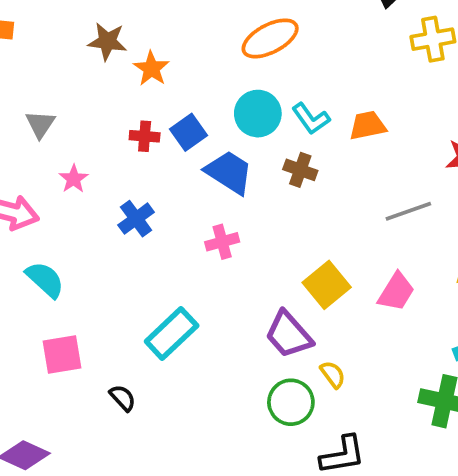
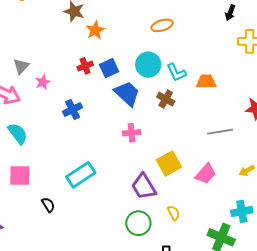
orange ellipse: (270, 38) -> (162, 25), size x0.7
gray triangle: (40, 124) -> (21, 66), moved
red cross: (145, 136) -> (85, 66), turned -35
pink cross: (222, 242) -> (132, 133), moved
yellow semicircle: (333, 374) -> (174, 213), moved

